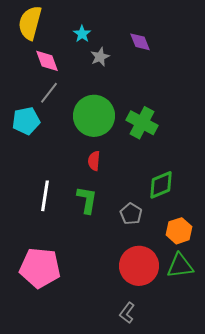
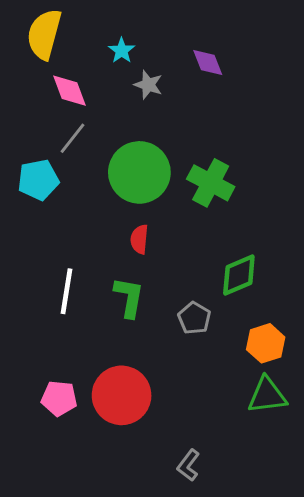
gray star: (100, 57) -> (148, 85), turned -30
red circle: (139, 266) -> (122, 395), moved
pink pentagon: (40, 268) -> (59, 398), size x0.6

